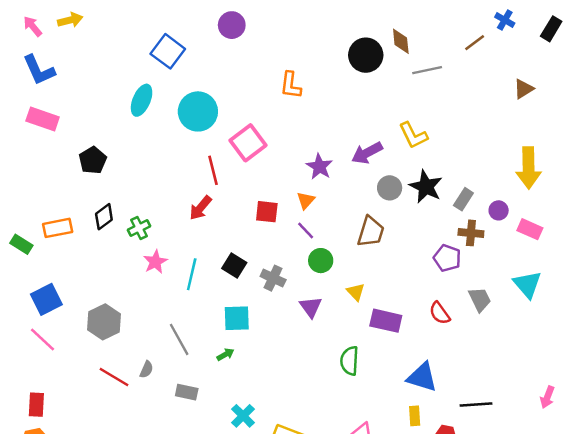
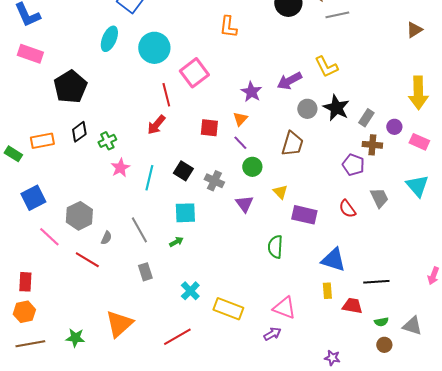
black pentagon: (93, 160) -> (70, 87), size x1.5
pink line: (43, 339) -> (49, 237), moved
gray semicircle: (147, 370) -> (106, 238), moved
gray rectangle: (187, 392) -> (145, 272), turned 60

